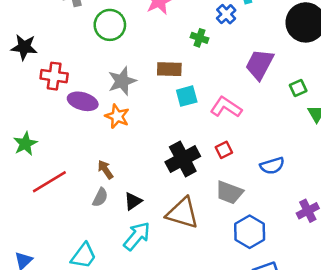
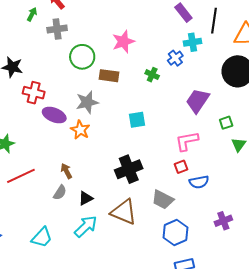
brown rectangle: (169, 69) -> (109, 76), moved
pink L-shape: (226, 107) -> (187, 141), moved, turned -50
red square: (224, 150) -> (181, 167), moved

